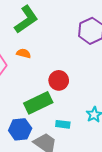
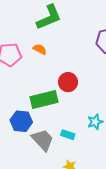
cyan rectangle: (63, 124) -> (68, 135), moved

